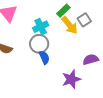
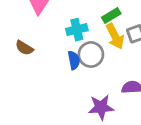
gray circle: (39, 44) -> (91, 55), moved
blue semicircle: (44, 57) -> (74, 60), moved

